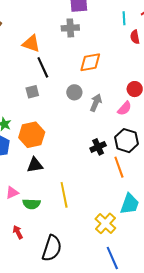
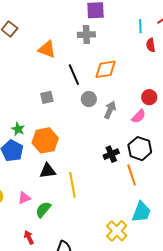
black line: (43, 67) -> (74, 75), moved
yellow line: (64, 195) -> (72, 185), moved
green semicircle: (31, 204) -> (43, 210), turned 126

